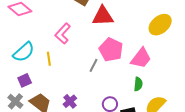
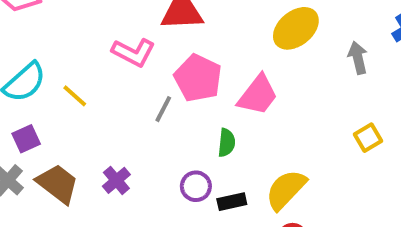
pink L-shape: (63, 34) -> (134, 52), moved, turned -105
yellow line: (49, 59) -> (75, 96), turned -40
green semicircle: (138, 84) -> (227, 143), moved

